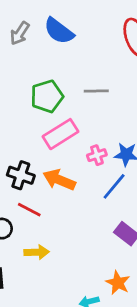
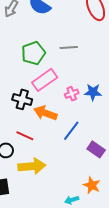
black cross: (21, 175) -> (22, 99), moved
blue line: (114, 186) -> (71, 131), moved
yellow arrow: (37, 252) -> (32, 166), size x1.5

